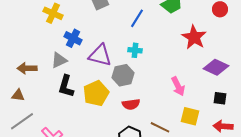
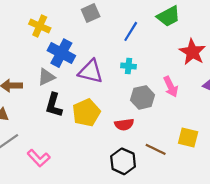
blue cross: (73, 38) -> (61, 53), size x1.4
gray hexagon: (123, 75) -> (143, 97), moved
pink arrow: (178, 86) -> (171, 87), moved

